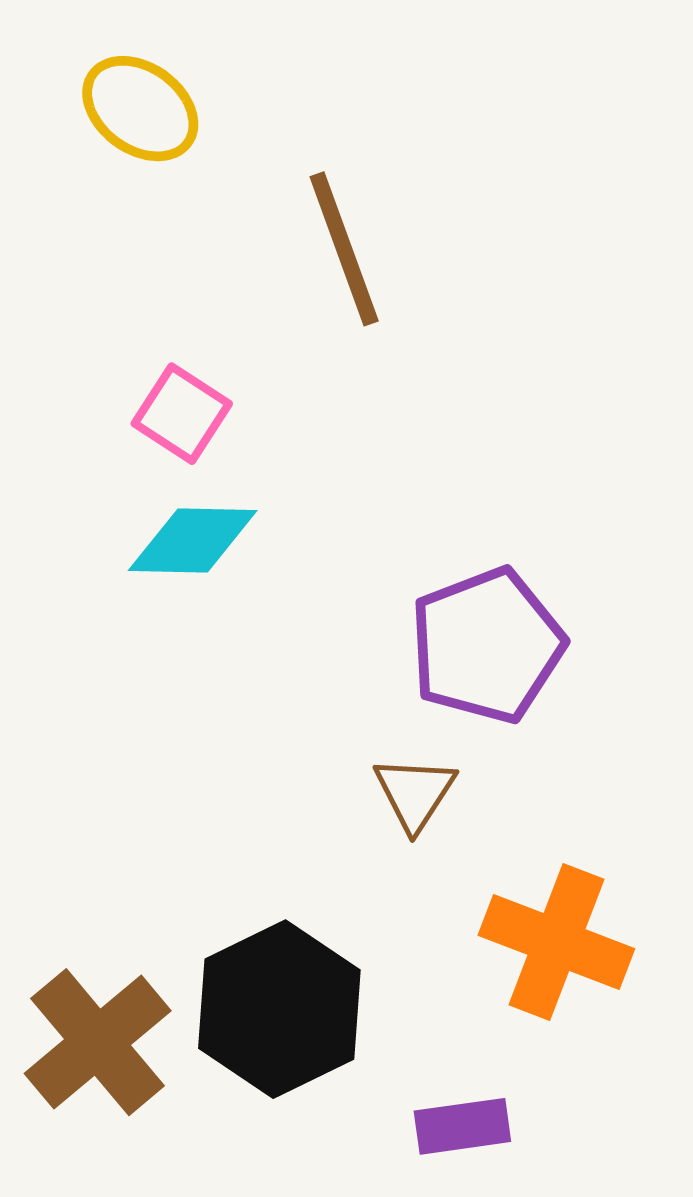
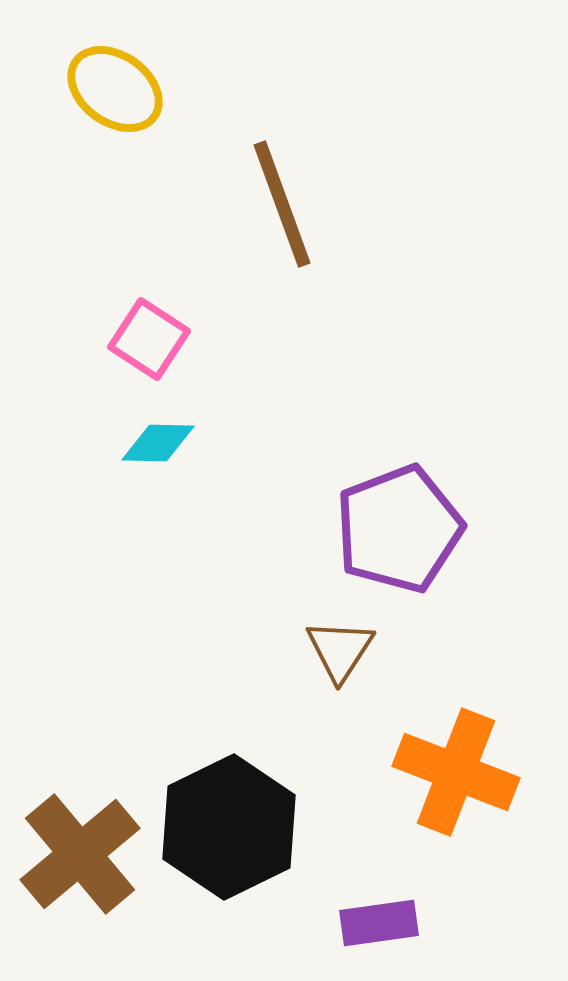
cyan diamond: (193, 541) -> (158, 443), size x0.7

